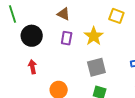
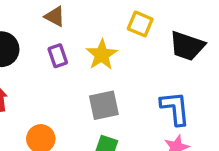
purple rectangle: (67, 38) -> (58, 56), turned -32

